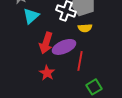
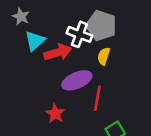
yellow semicircle: (85, 28) -> (104, 56), turned 112
red arrow: (46, 43) -> (58, 52), moved, turned -125

